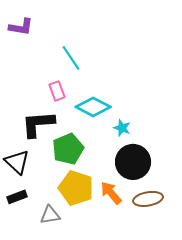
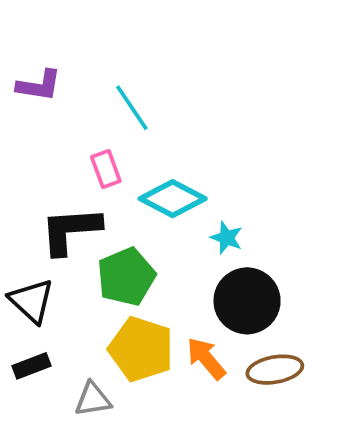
purple L-shape: (21, 27) -> (39, 85), moved

